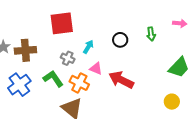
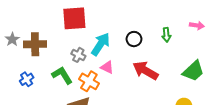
cyan arrow: (88, 47) -> (101, 44), size x1.6
red arrow: (121, 80) -> (145, 71), moved
blue cross: (19, 85) -> (27, 79), size x0.6

